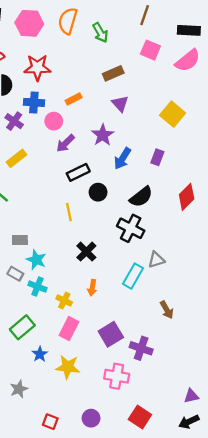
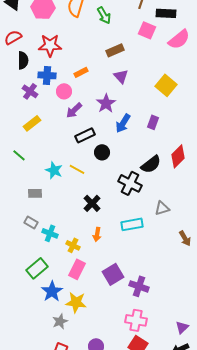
black rectangle: (189, 30) -> (166, 13), moved
black semicircle: (141, 197) -> (151, 164), moved
yellow line: (69, 212) -> (77, 169), turned -49
cyan star: (36, 260) -> (54, 170), moved
gray triangle: (156, 260) -> (162, 208), moved
cyan rectangle: (133, 276) -> (132, 224), turned 50
brown arrow: (167, 310) -> (185, 238), moved
blue star: (40, 354) -> (52, 291), size x1.5
pink cross: (117, 376) -> (136, 320), moved
gray star: (19, 389) -> (60, 321), moved
purple triangle: (191, 396) -> (182, 327), turned -32

